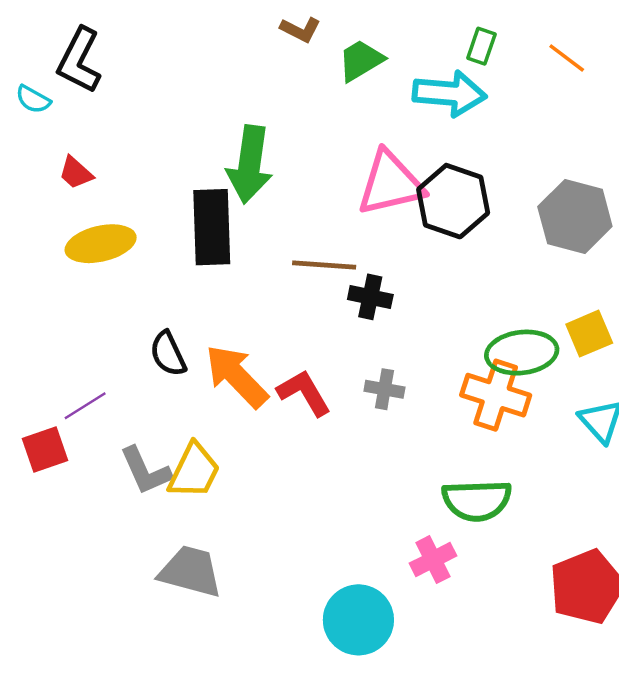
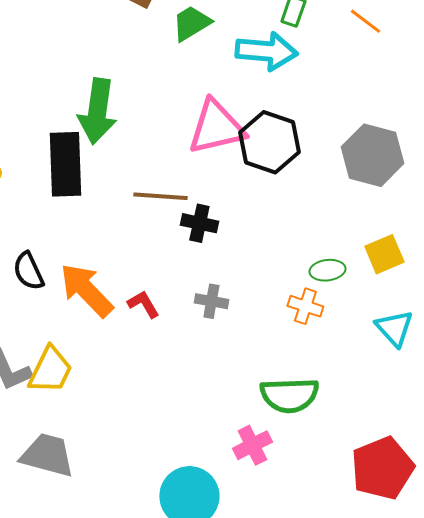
green ellipse: (522, 353) -> (327, 270), size x0.6
red L-shape: (304, 393) -> (143, 304), size x0.7
orange cross: (496, 395) -> (305, 306), size x0.6

